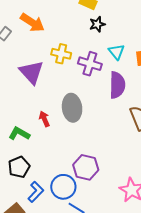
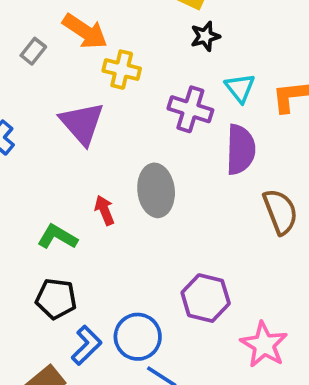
yellow cross: (61, 54) -> (122, 70), moved
black pentagon: (19, 167) -> (56, 299), turned 30
purple hexagon: (86, 167) -> (206, 298), moved

